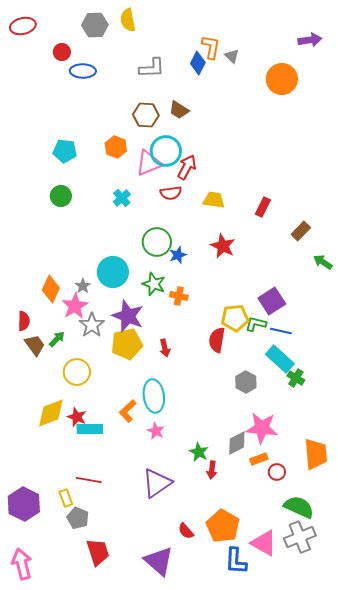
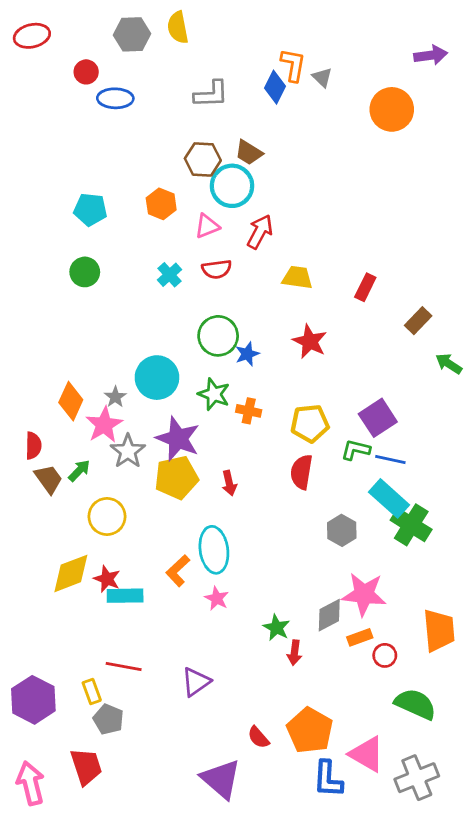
cyan circle: (166, 151) -> (232, 186), moved
pink triangle: (149, 163) -> (207, 226), size x0.7
red semicircle: (171, 193) -> (217, 269), moved
yellow pentagon: (235, 318) -> (310, 423), moved
green cross: (296, 378) -> (411, 525), size x1.6
purple triangle: (157, 483) -> (196, 682), moved, size x0.7
gray cross: (300, 537) -> (417, 778), moved
red trapezoid: (98, 552) -> (86, 767), moved

